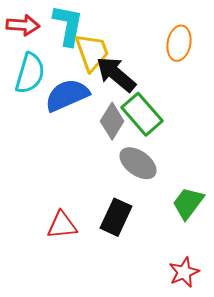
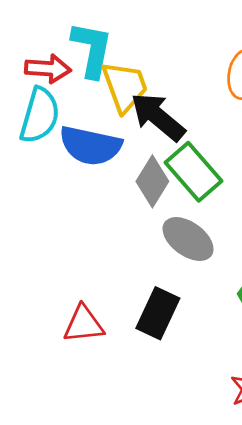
red arrow: (23, 25) -> (48, 69), moved
blue semicircle: (67, 95) -> (90, 146), turned -144

